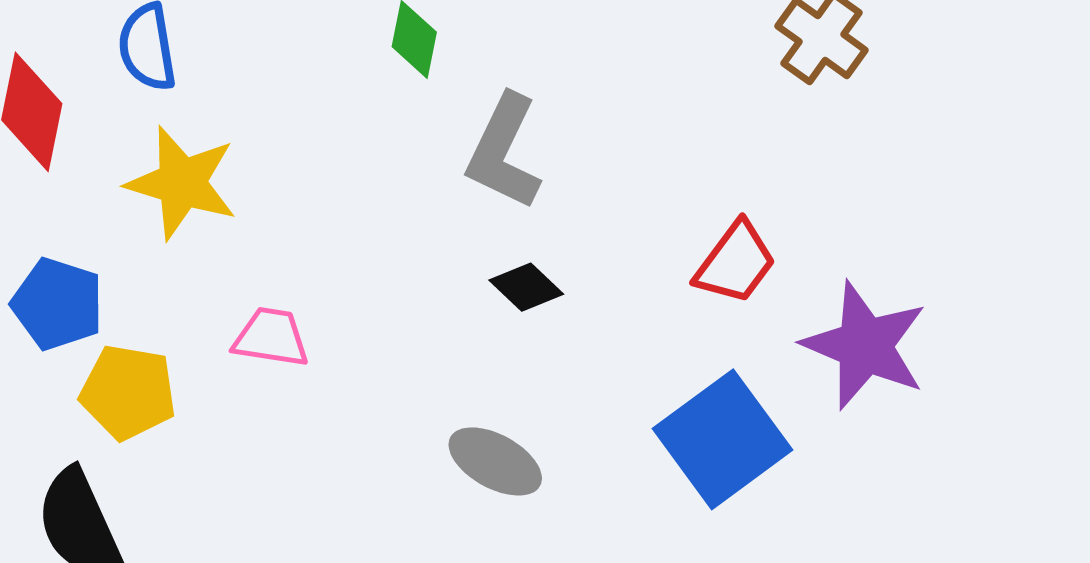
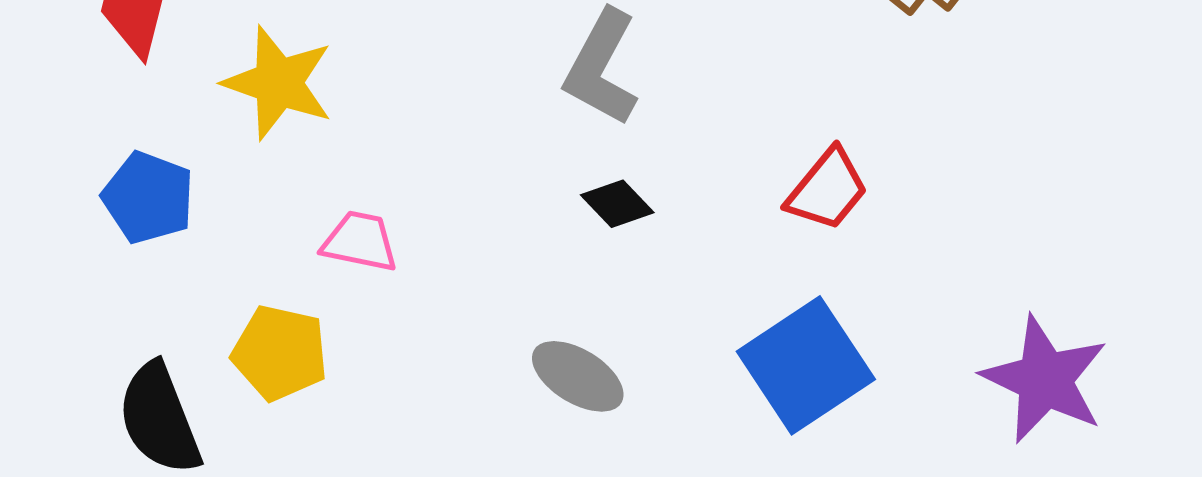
purple star: (865, 346) -> (1045, 379), moved
yellow pentagon: (128, 392) -> (280, 353), moved

